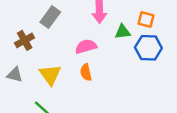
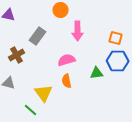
green triangle: (123, 32) -> (97, 73), moved
yellow triangle: (50, 75) -> (44, 93), moved

